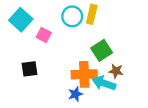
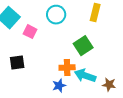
yellow rectangle: (92, 14) -> (95, 13), moved
brown star: (116, 71) -> (109, 85), moved
orange cross: (84, 74) -> (67, 68), size x0.7

